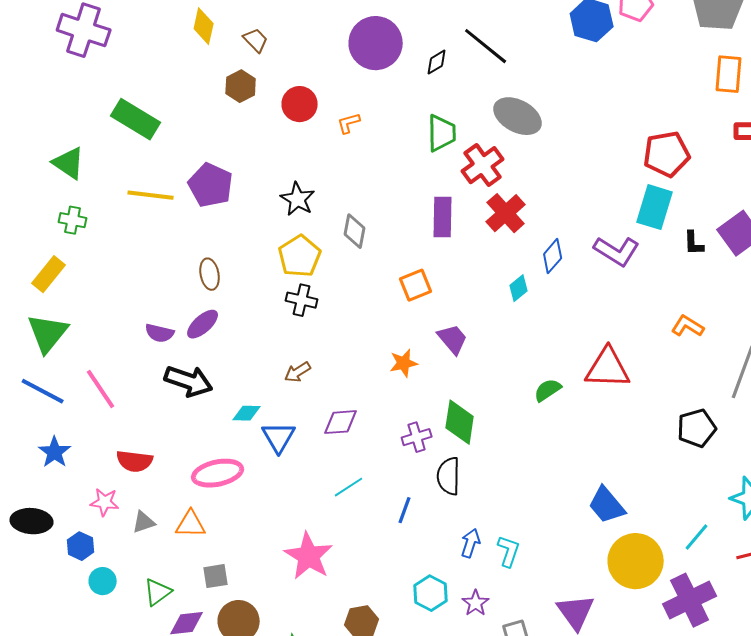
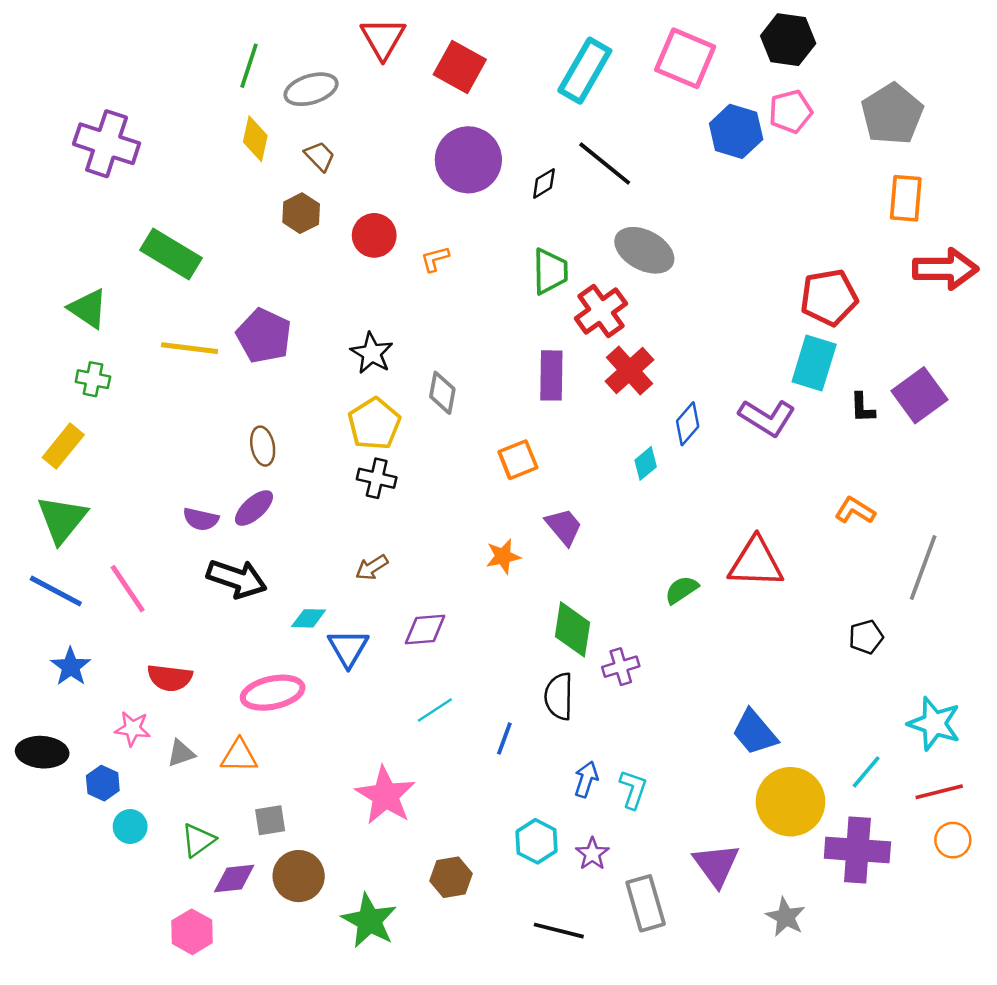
black pentagon: (697, 428) -> (866, 637), size x0.7
purple cross: (417, 437) -> (621, 667), moved
purple cross: (690, 600) -> (857, 850), turned 30

